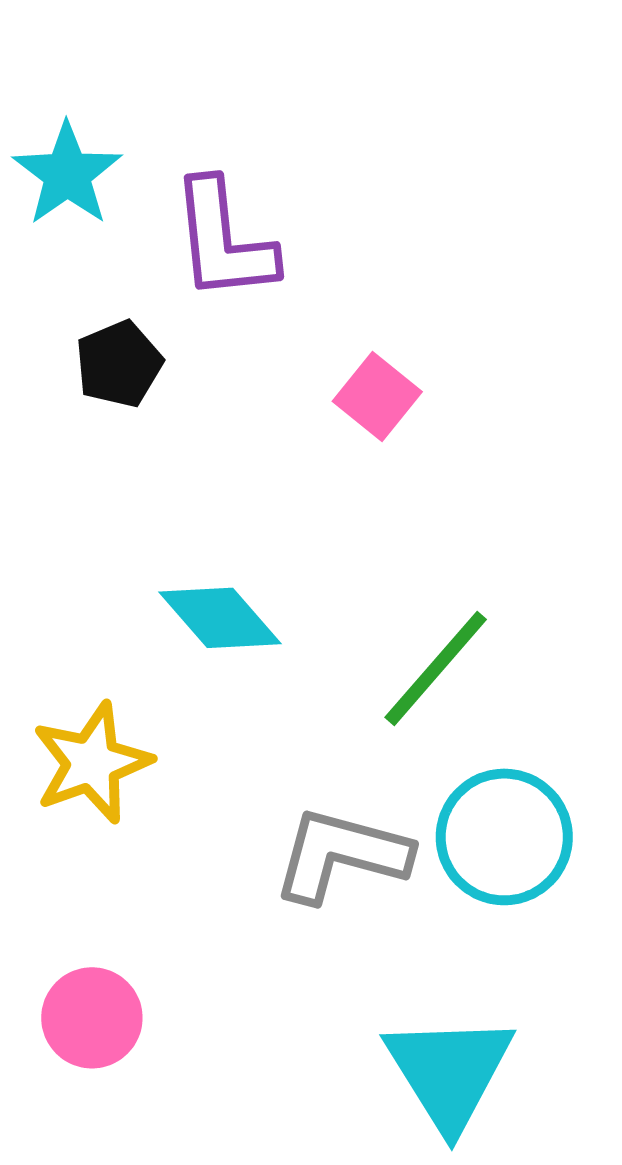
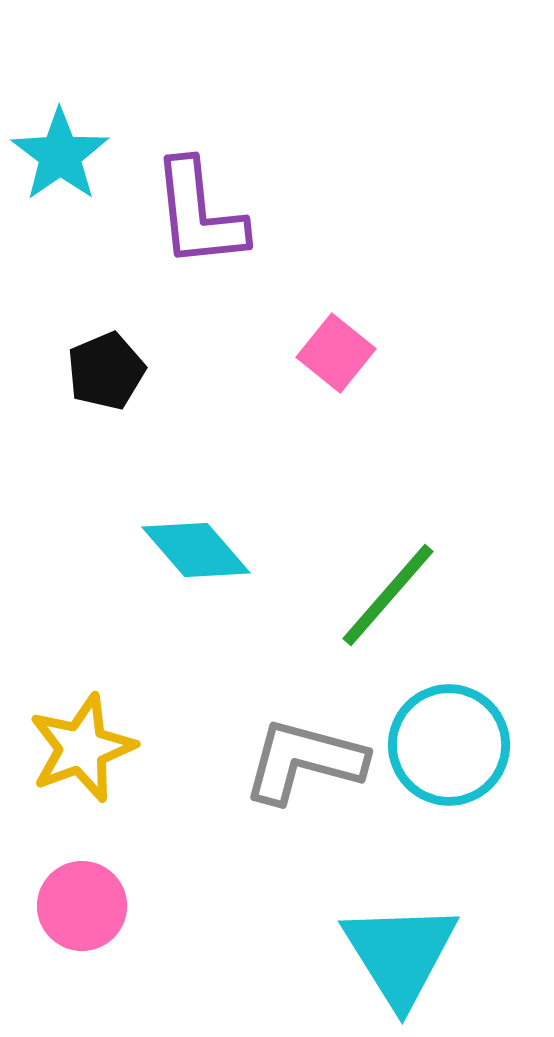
black pentagon: (119, 364) -> (106, 371), moved
yellow star: (92, 763) -> (82, 748), moved

